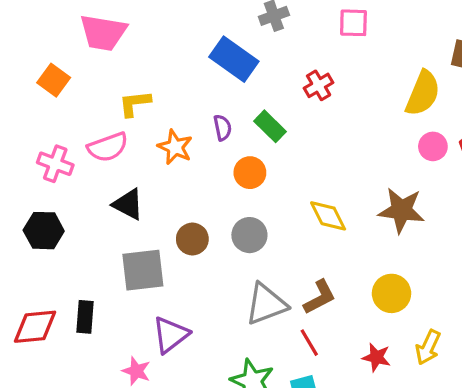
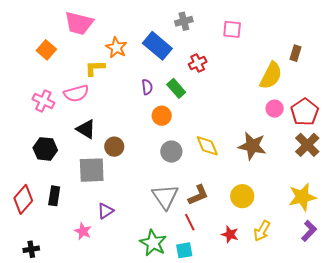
red cross: (319, 85) -> (198, 63), moved
orange star: (175, 147) -> (116, 48), moved
black hexagon: (44, 231) -> (45, 149), moved
gray circle: (249, 235) -> (171, 152), moved
brown circle: (192, 239) -> (114, 147), moved
gray triangle: (266, 304) -> (165, 197), turned -48
red diamond: (35, 327) -> (23, 199), turned -48
purple triangle: (171, 335) -> (105, 211), size x0.7

